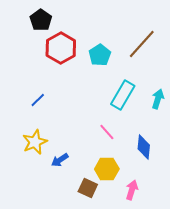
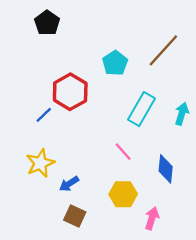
red hexagon: (61, 48) -> (70, 92), moved
brown square: (88, 188) -> (75, 216), moved

